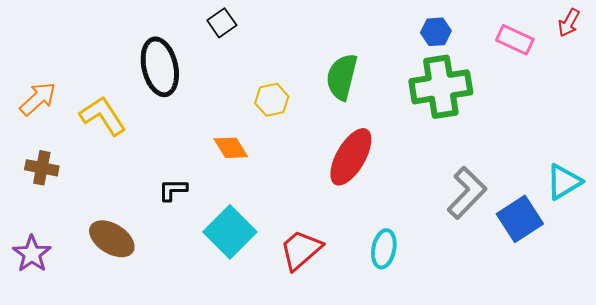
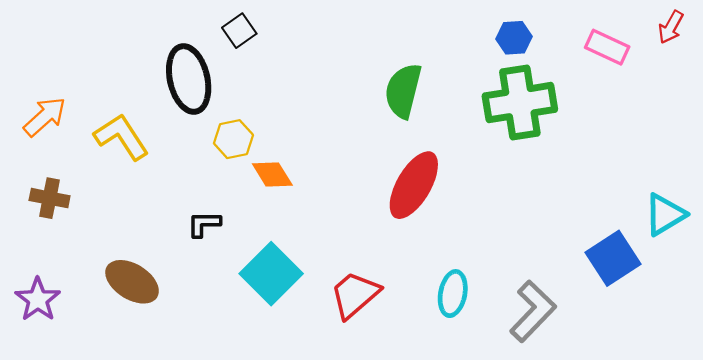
black square: (222, 23) -> (239, 31), moved
yellow hexagon: (272, 100) -> (233, 139), moved
gray L-shape: (467, 193) -> (533, 311), moved

